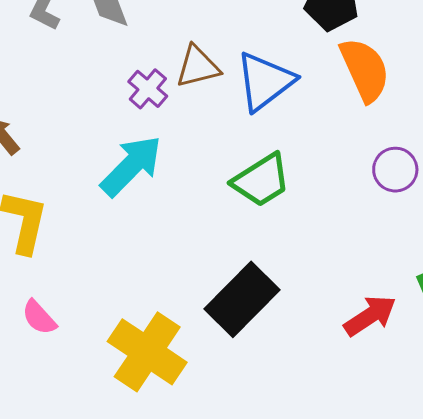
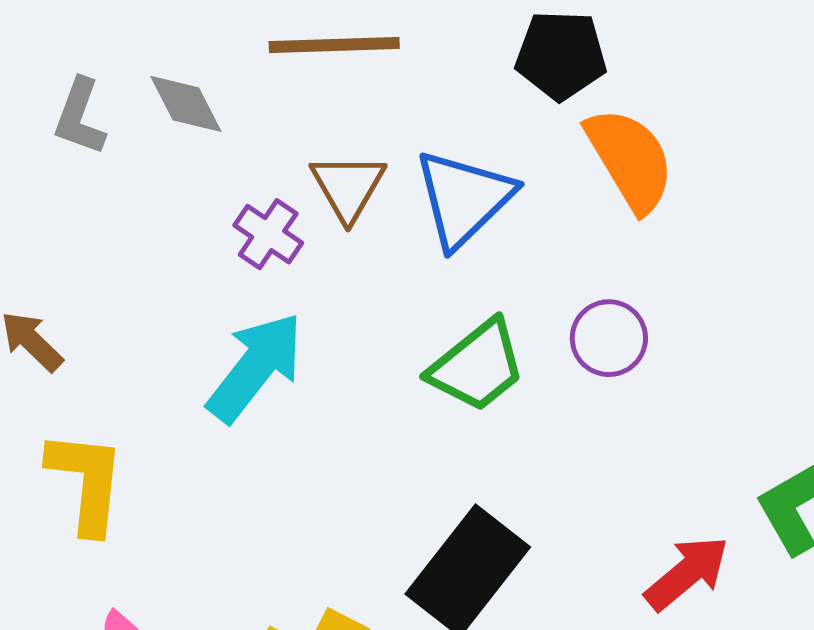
brown triangle: (198, 67) -> (348, 187), turned -39
purple circle: (395, 170) -> (609, 338), moved

